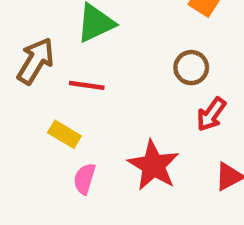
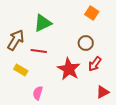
yellow rectangle: (64, 134) -> (21, 70), moved
red star: (153, 165) -> (69, 69), moved

